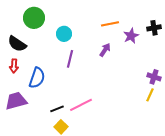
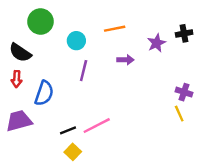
orange line: (110, 24) -> (115, 29), moved
purple arrow: (105, 50) -> (125, 60), turned 56
yellow line: (150, 95) -> (179, 114), turned -48

